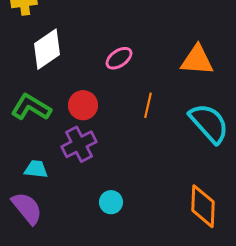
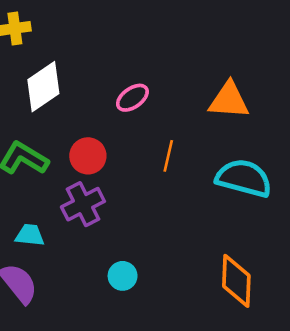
cyan semicircle: (209, 123) -> (244, 178), turned -33

